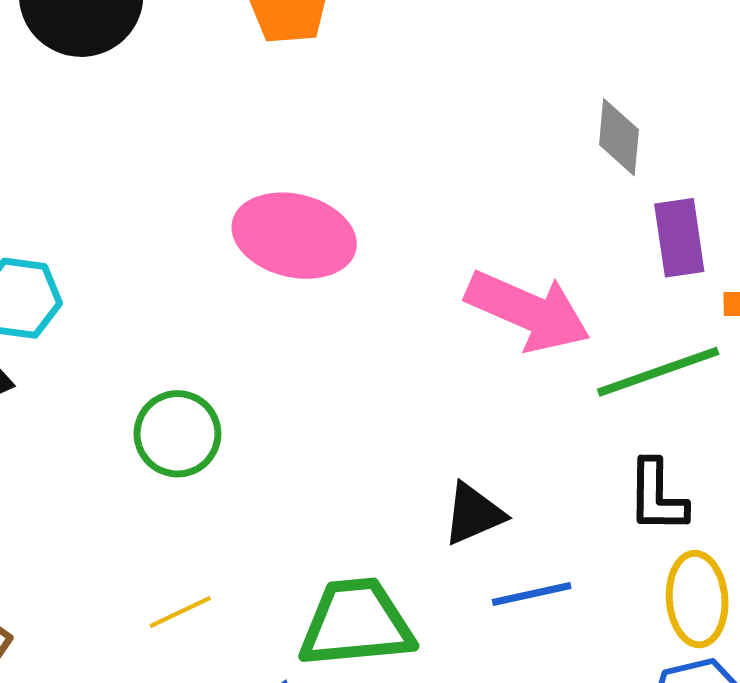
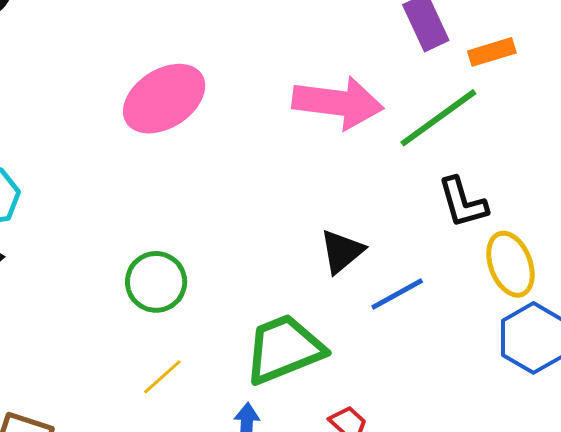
pink ellipse: (294, 236) -> (164, 99), turned -30
green circle: (177, 434) -> (156, 282), moved

